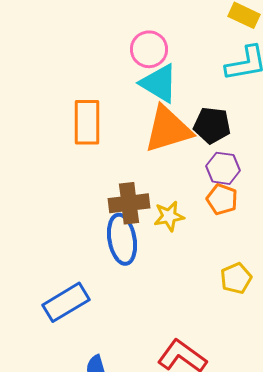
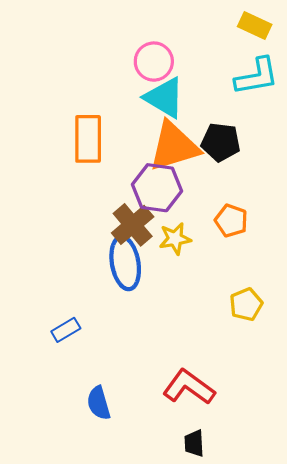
purple hexagon: (223, 168) -> (157, 188), moved, size x1.4
brown cross: (129, 203) -> (133, 225), turned -33
blue rectangle: (66, 302) -> (66, 330), size x0.6

